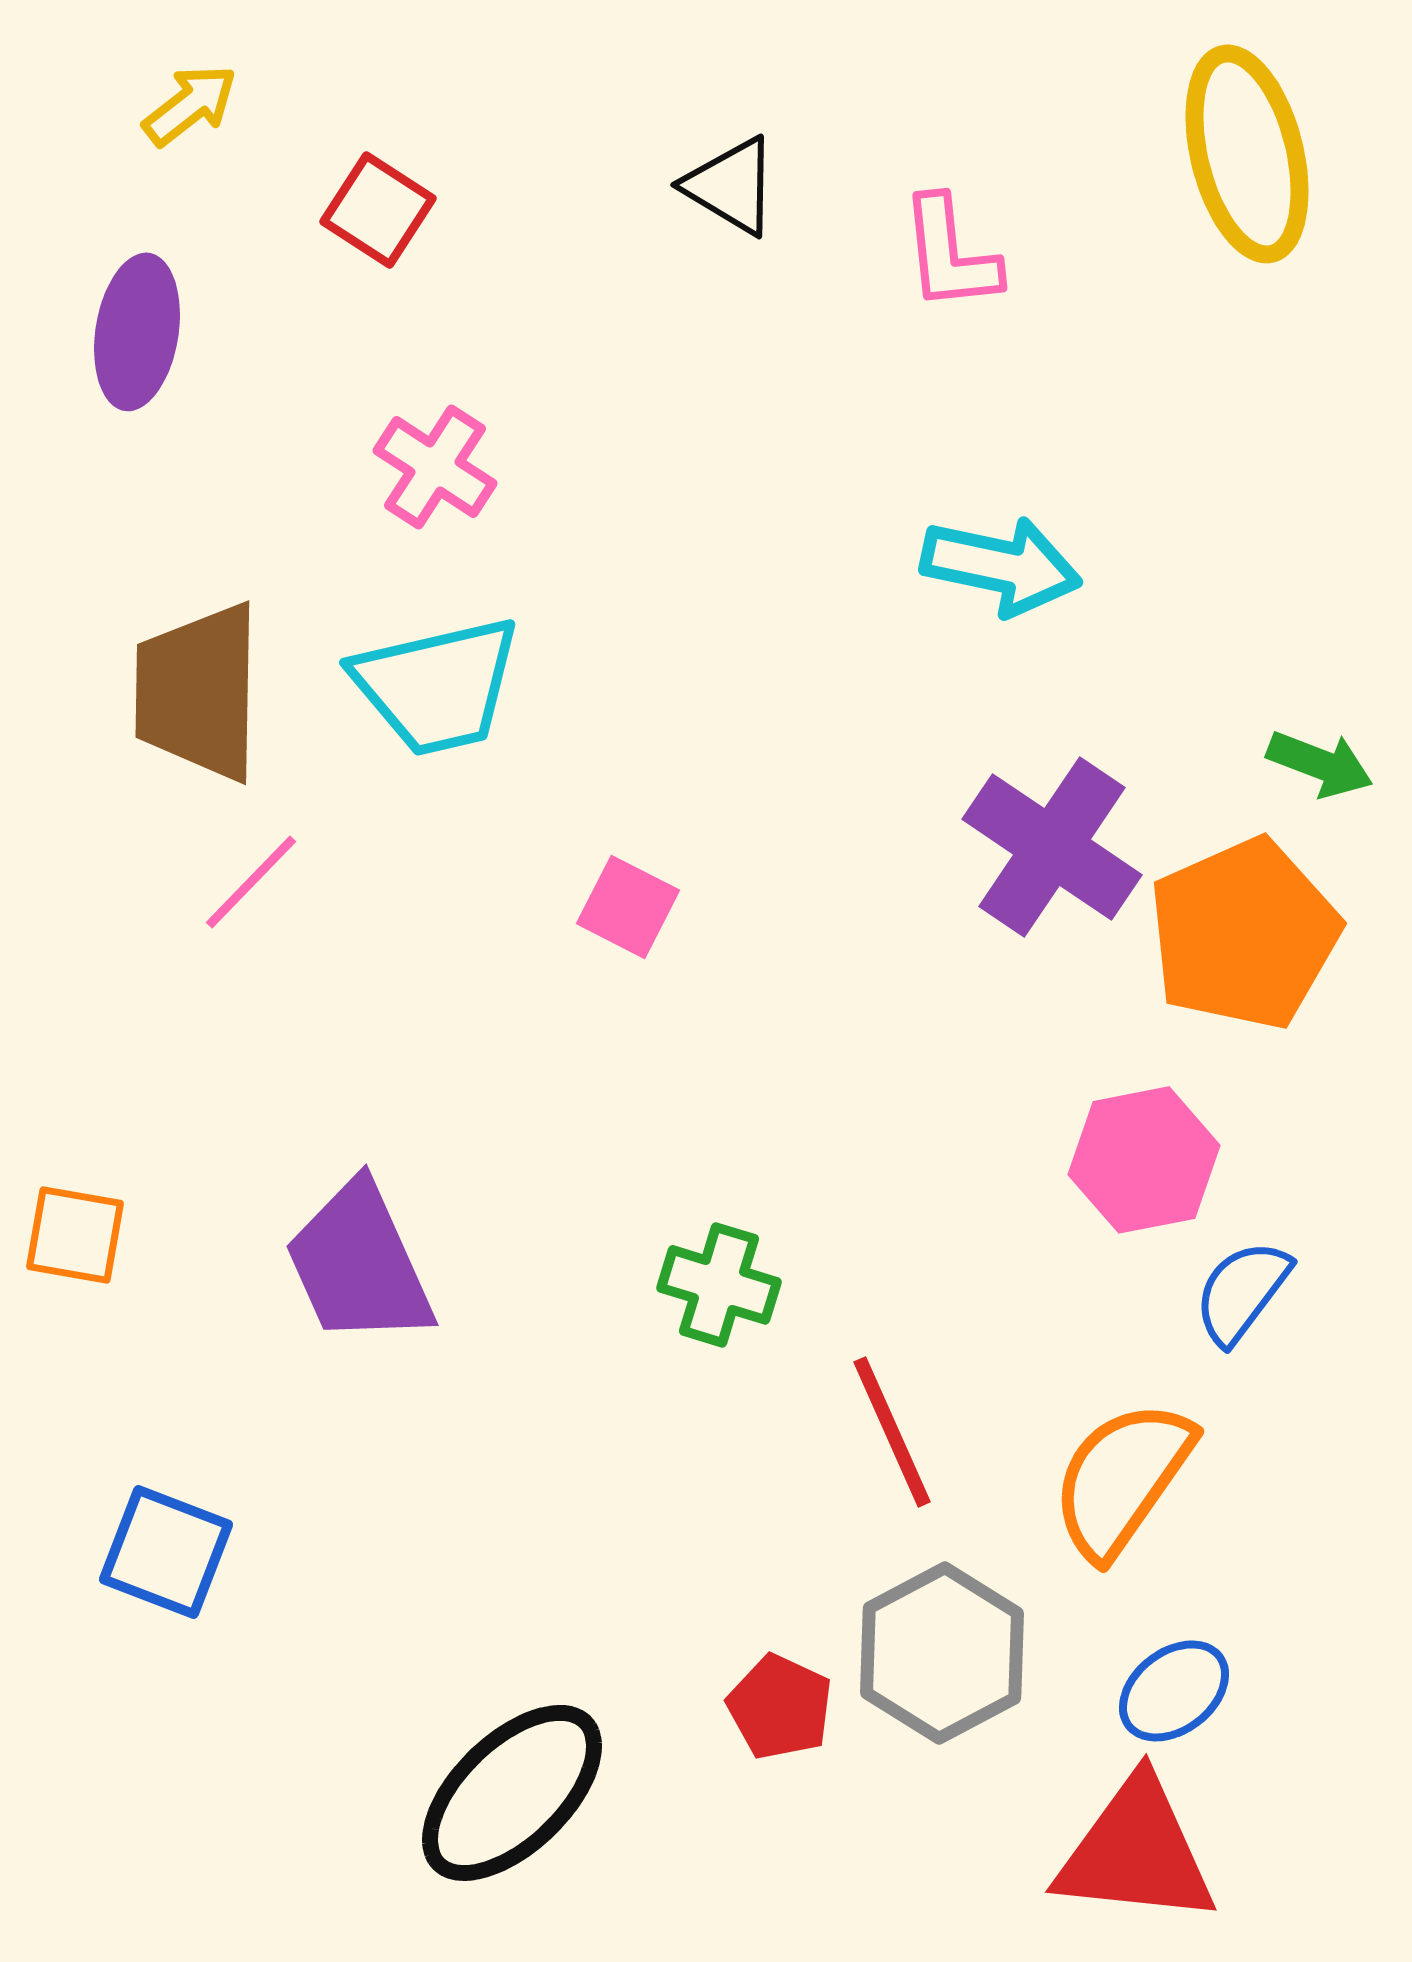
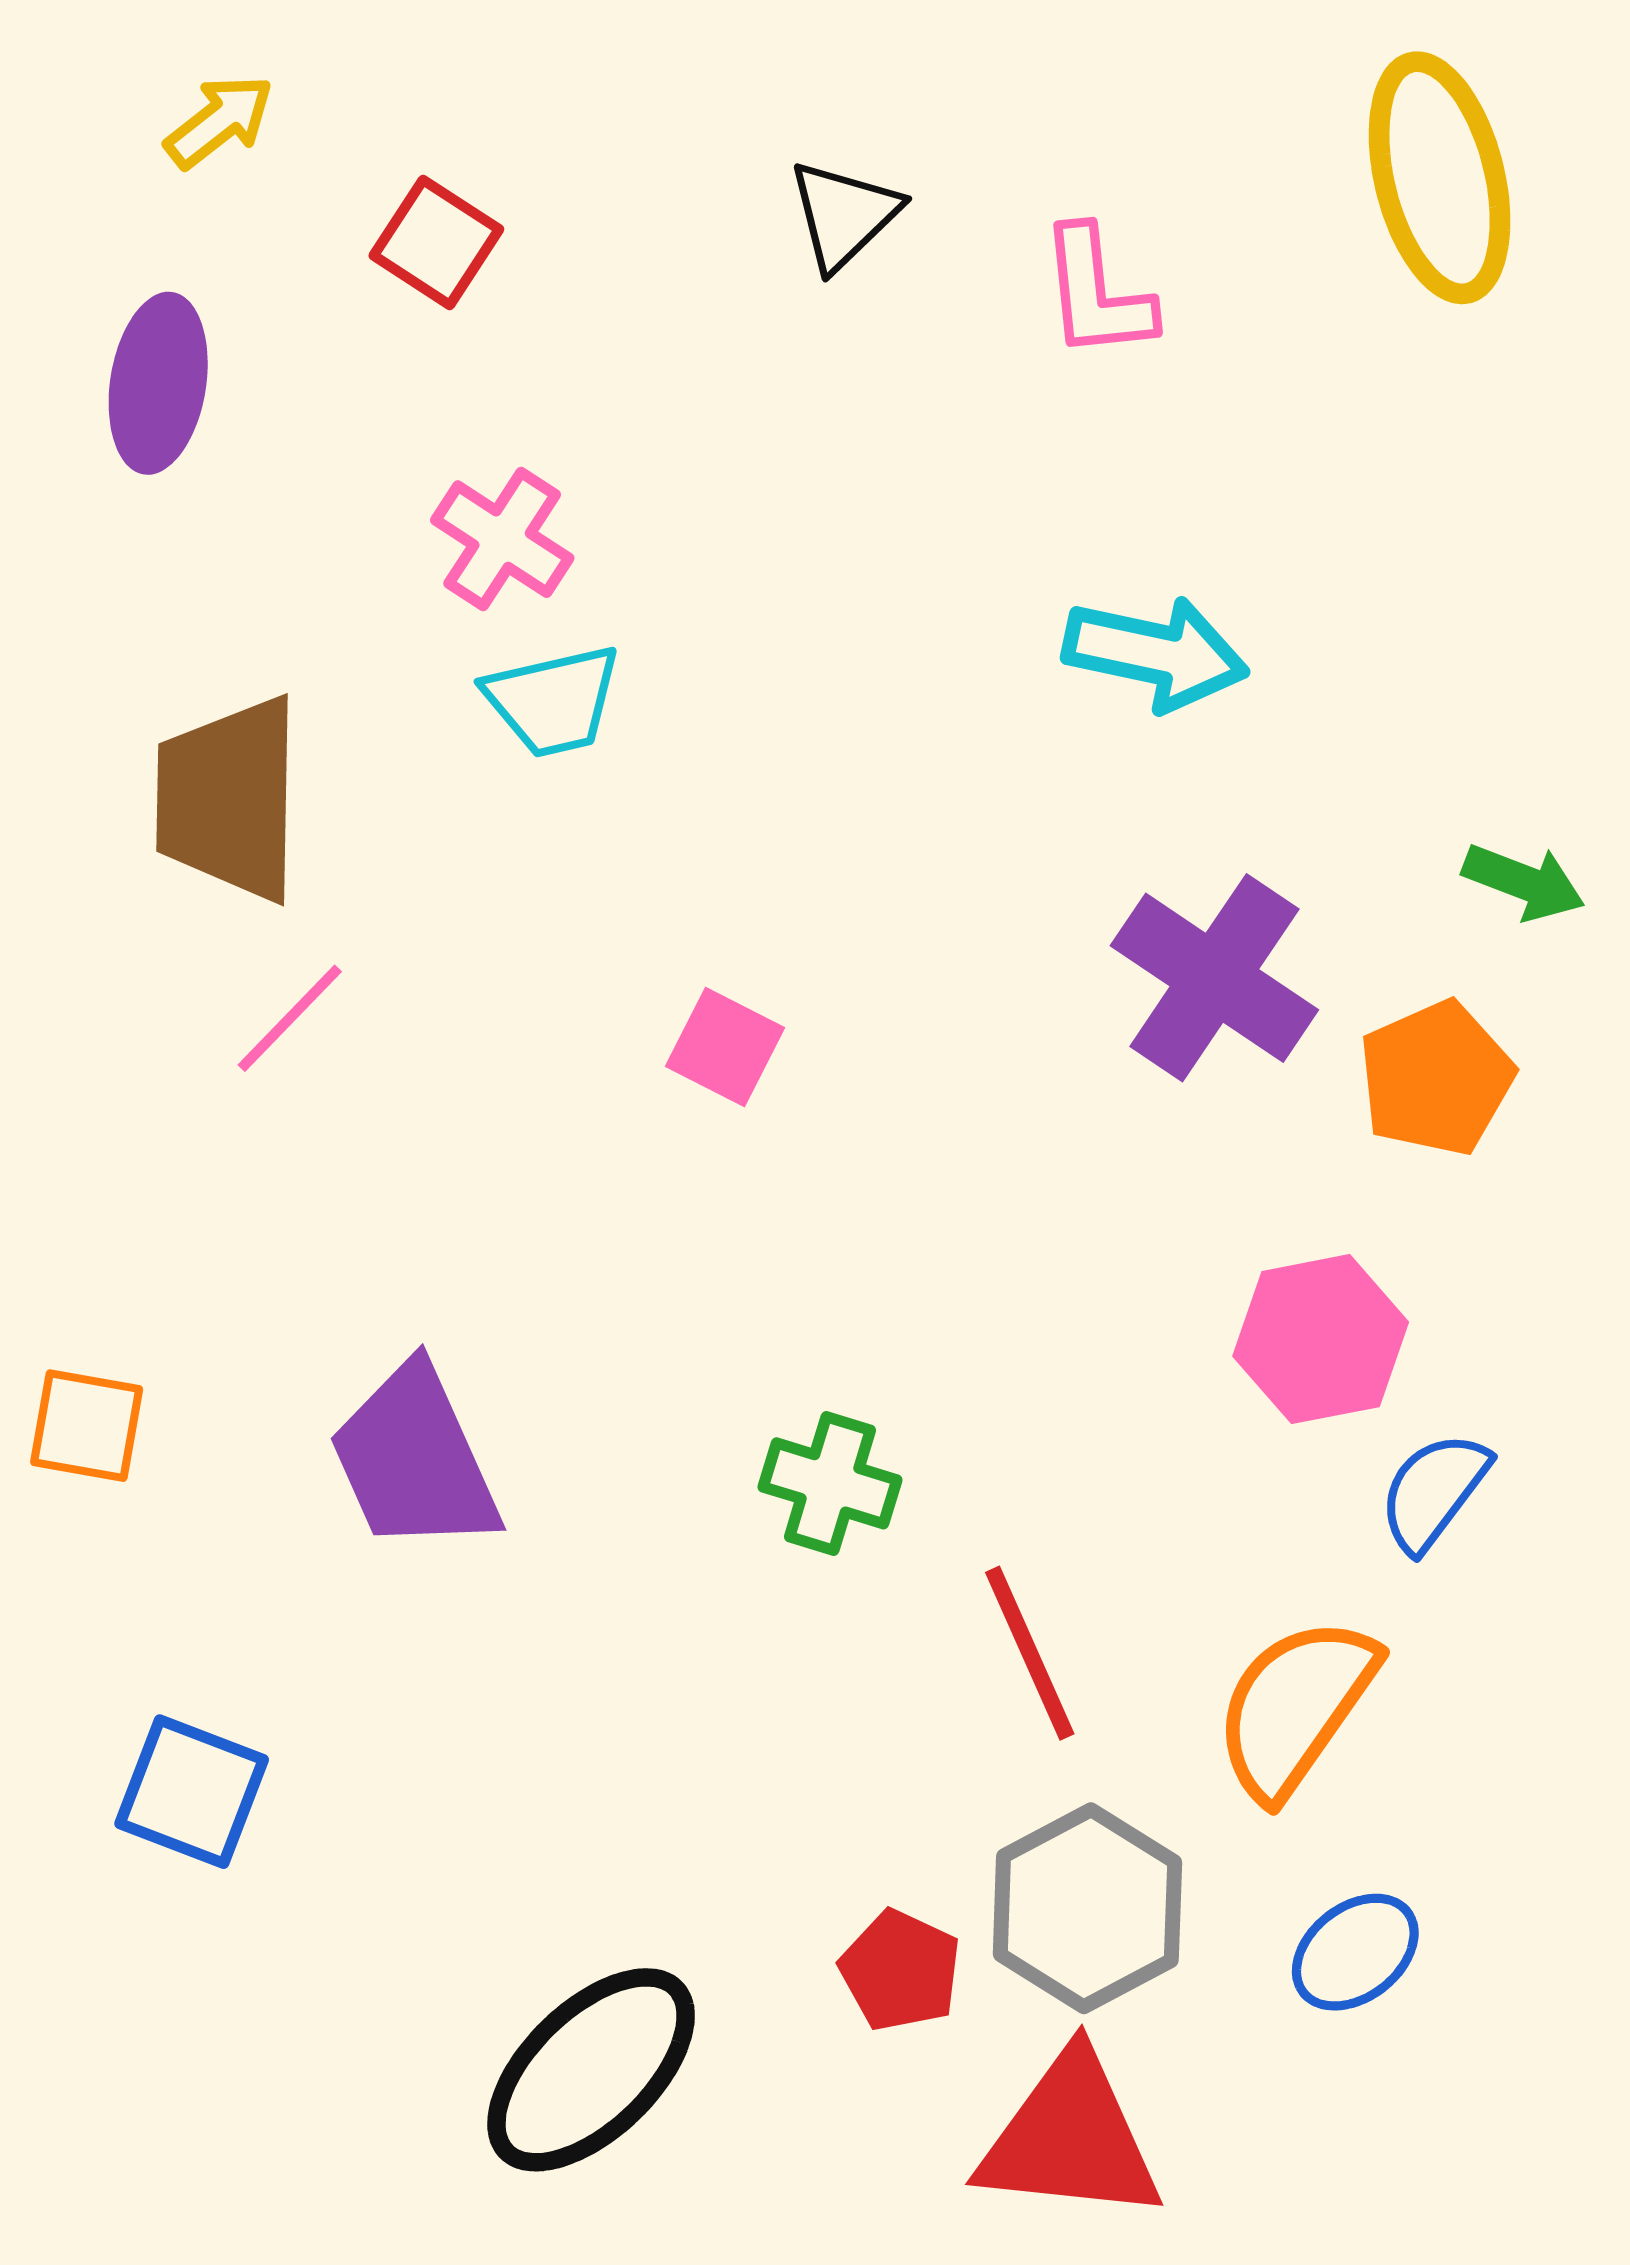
black triangle: (731, 186) -> (844, 215), turned 45
cyan trapezoid: (437, 686) -> (553, 701), moved, size x0.7
orange pentagon: (1244, 934) -> (1436, 1078), size x0.7
red triangle: (1136, 1852) -> (1070, 2138), moved

